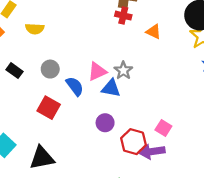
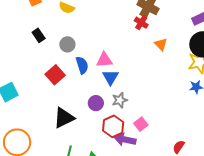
gray star: (123, 70) -> (120, 100), moved
blue triangle: (111, 88) -> (110, 77), turned 30
black triangle: (42, 158) -> (64, 118), moved, turned -35

